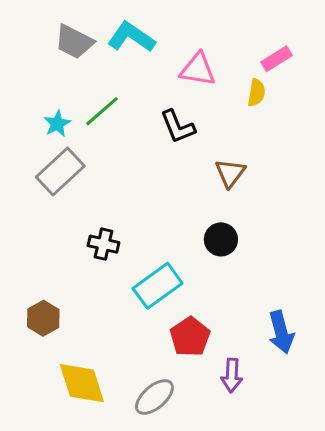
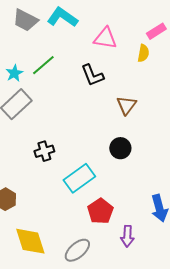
black cross: (104, 244) -> (44, 151), turned -30

